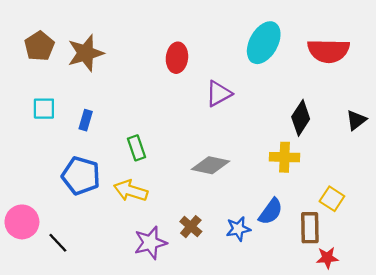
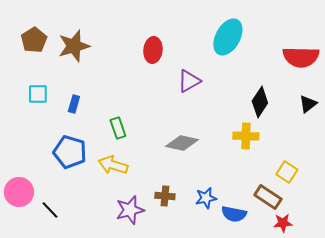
red semicircle: (328, 51) -> (301, 57), moved
blue semicircle: (271, 212) -> (234, 214), moved, turned 65
brown cross: (191, 227) -> (165, 196), turned -36
brown rectangle: (310, 228) -> (268, 197), turned -56

